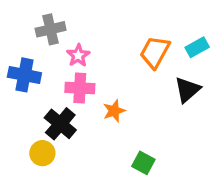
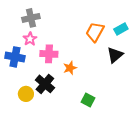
pink star: (78, 55) -> (30, 39), moved
blue cross: (24, 75) -> (15, 57), moved
black cross: (60, 124) -> (45, 84), moved

